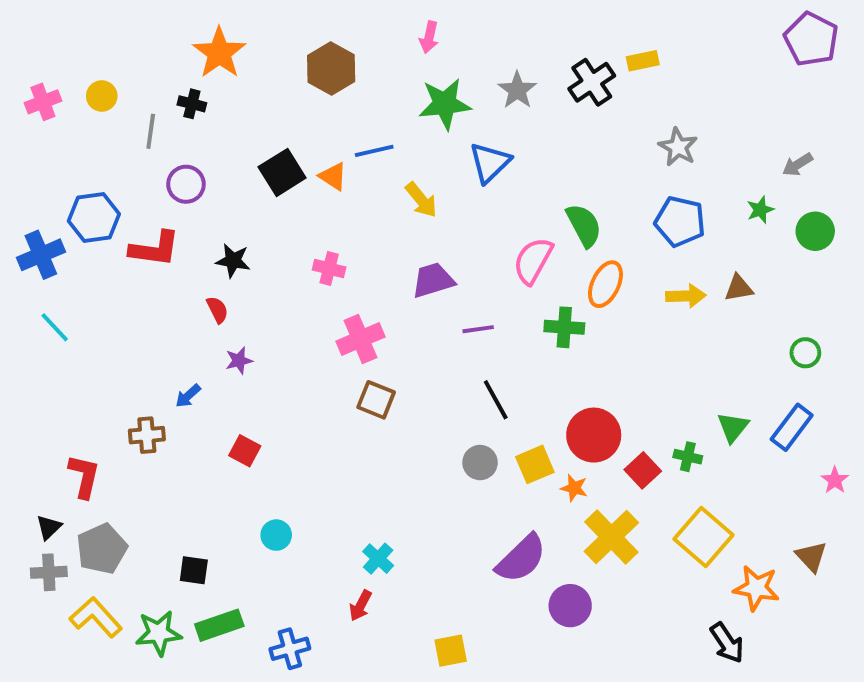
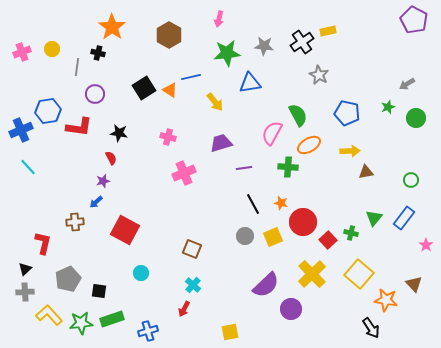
gray star: (517, 90) -> (264, 46), turned -30
gray star: (678, 147) -> (319, 75), moved
blue triangle: (490, 163) -> (250, 83), turned 35
orange ellipse: (605, 284) -> (309, 145), turned 35
brown triangle: (739, 288) -> (366, 172), moved
purple star: (239, 361) -> (103, 181), moved
brown square: (376, 400) -> (192, 249), moved
red square: (245, 451) -> (125, 230), size x1.8
orange star: (574, 488) -> (281, 203), moved
gray pentagon: (102, 549) -> (68, 279), moved

